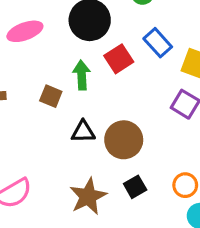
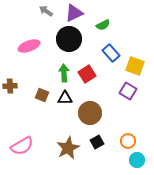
red square: (119, 59) -> (87, 74), moved
brown square: (51, 96) -> (42, 95), moved
black triangle: (83, 132) -> (65, 98), moved

